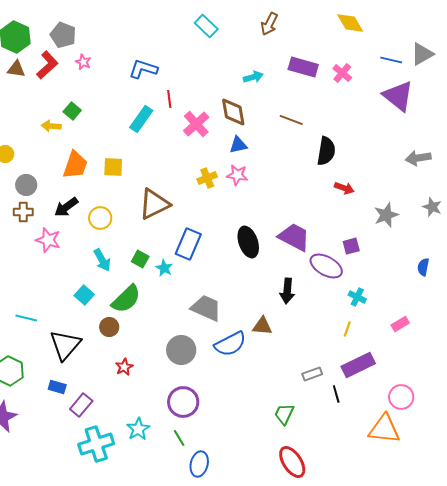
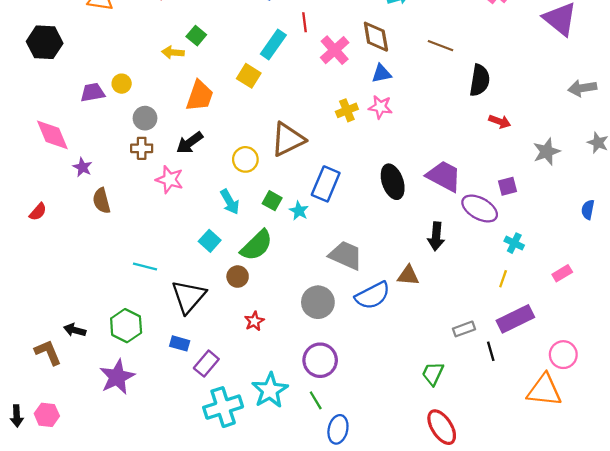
yellow square: (113, 167) -> (249, 76), moved, turned 30
yellow circle: (100, 218) -> (245, 159), moved
cyan star: (138, 429) -> (270, 390), size x1.4

